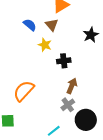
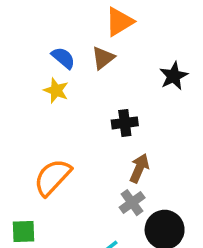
brown triangle: (52, 25) -> (103, 58), turned 32
yellow star: (45, 45) -> (56, 90), moved

